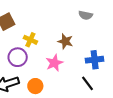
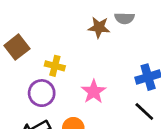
brown star: (65, 41) -> (99, 27), moved

